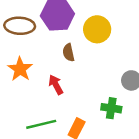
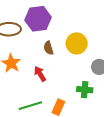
yellow circle: (97, 29) -> (77, 43), moved

